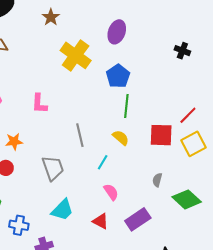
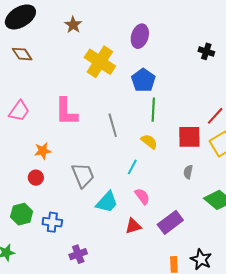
pink L-shape: (39, 104) -> (66, 112), size x1.4
gray line: (80, 135) -> (113, 125), moved
gray semicircle: (157, 180) -> (188, 172), moved
cyan trapezoid: (62, 210) -> (107, 202), moved
red triangle: (101, 221) -> (133, 226), turned -42
blue cross: (19, 225) -> (52, 222), moved

